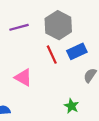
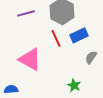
pink triangle: (23, 78) -> (30, 59), size x1.4

